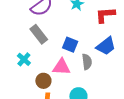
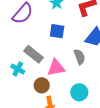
gray rectangle: (39, 34) -> (33, 54), moved
blue square: (70, 45) -> (57, 31), moved

